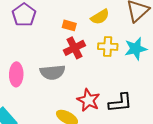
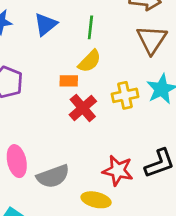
yellow semicircle: (100, 17) -> (90, 61), moved
gray semicircle: (52, 72) -> (53, 176), moved

